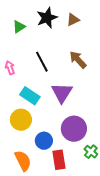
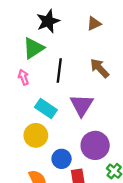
black star: (47, 18) -> (48, 21), moved
green triangle: (19, 27) -> (34, 48), moved, size x1.5
black line: (42, 62) -> (59, 70), turned 35

